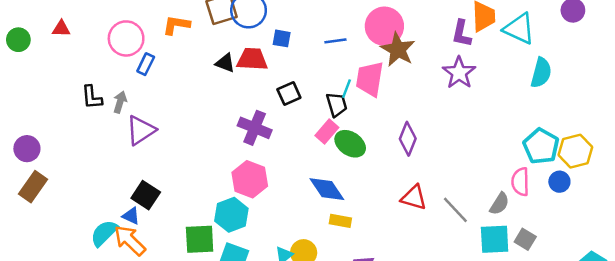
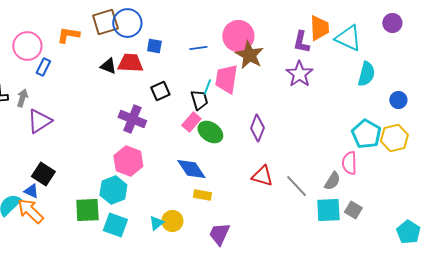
blue circle: (559, 182) -> (398, 100), moved

